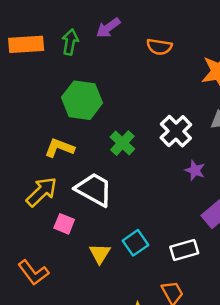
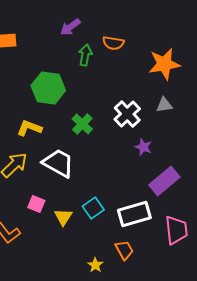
green arrow: (70, 42) -> (85, 55), moved
pink square: (64, 224) -> (36, 204), moved
white rectangle: (184, 250) -> (134, 214), size x1.4

